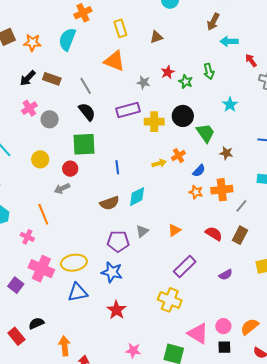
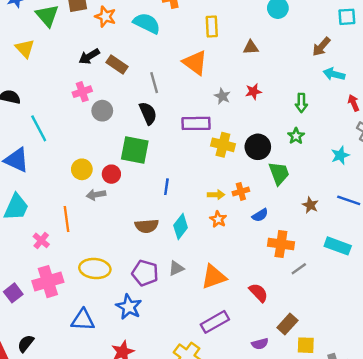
cyan semicircle: (67, 39) -> (147, 23), turned 80
green star: (186, 82) -> (296, 136), moved
cyan star: (230, 105) -> (340, 155), moved
brown star: (226, 153) -> (310, 205), moved
yellow circle: (40, 159) -> (82, 169), moved
orange star: (196, 192) -> (218, 219), moved
cyan diamond: (137, 197) -> (181, 227), turned -40
orange triangle: (174, 230) -> (214, 277), size x1.6
brown rectangle: (240, 235) -> (287, 324), moved
yellow ellipse: (74, 263) -> (95, 269), moved
pink cross: (41, 269) -> (48, 282), turned 35
black semicircle: (36, 323) -> (26, 343), turned -42

